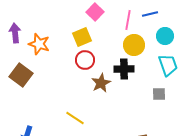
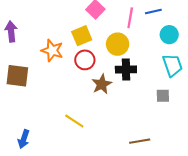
orange star: (39, 44) -> (52, 50), moved
yellow circle: (134, 45) -> (118, 44), moved
brown square: (21, 75) -> (17, 76), turned -30

